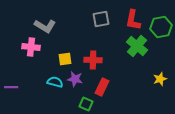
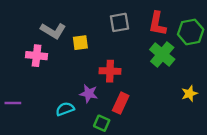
yellow square: (65, 59) -> (80, 43), moved
cyan semicircle: (55, 82) -> (65, 109), moved, turned -35

